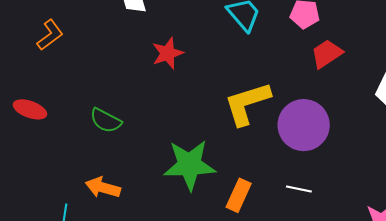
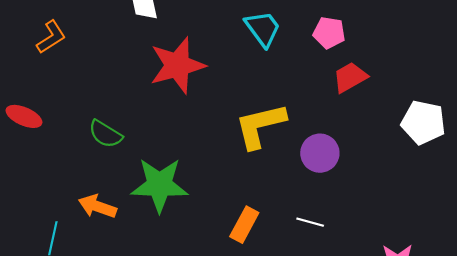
red star: (168, 53) -> (177, 65), size x1.6
purple circle: (304, 125) -> (320, 153), size x0.7
green star: (189, 165) -> (160, 185), moved

